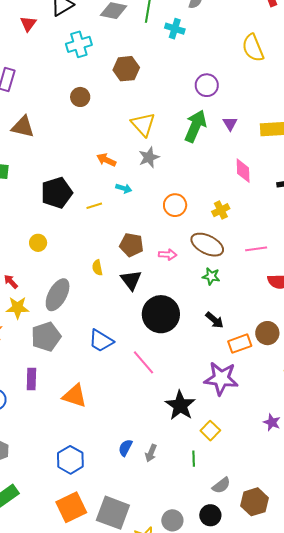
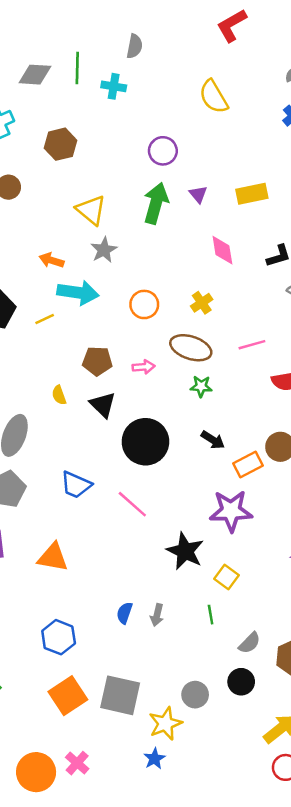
cyan arrow: (124, 188) -> (78, 293), size x2.0

